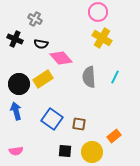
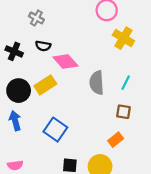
yellow cross: (102, 38) -> (123, 38), moved
black cross: (15, 39) -> (14, 51), moved
brown square: (79, 124) -> (123, 112), moved
orange rectangle: (114, 136) -> (116, 140), moved

